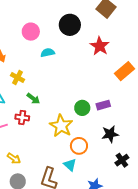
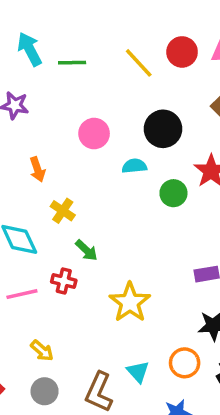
cyan semicircle: (48, 53) -> (134, 166), moved
green circle: (82, 108) -> (173, 193), moved
orange circle: (79, 146) -> (185, 363), moved

